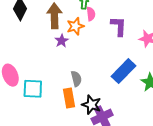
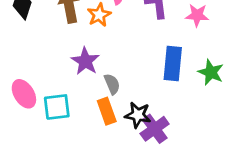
purple star: (62, 41) -> (85, 61), moved, size x1.5
blue rectangle: (124, 71) -> (173, 63), turned -30

